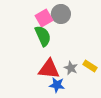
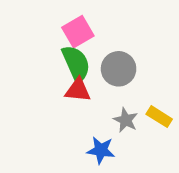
gray circle: (61, 14) -> (119, 69), moved
red triangle: (49, 69) -> (78, 90), moved, size x0.7

